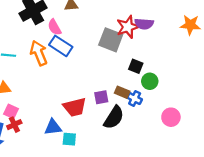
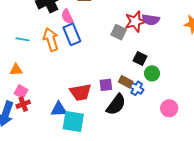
gray square: (111, 40) -> (119, 32), size x0.7
blue rectangle: (61, 46) -> (72, 34), turned 30
cyan square: (69, 139) -> (73, 122), size x1.6

